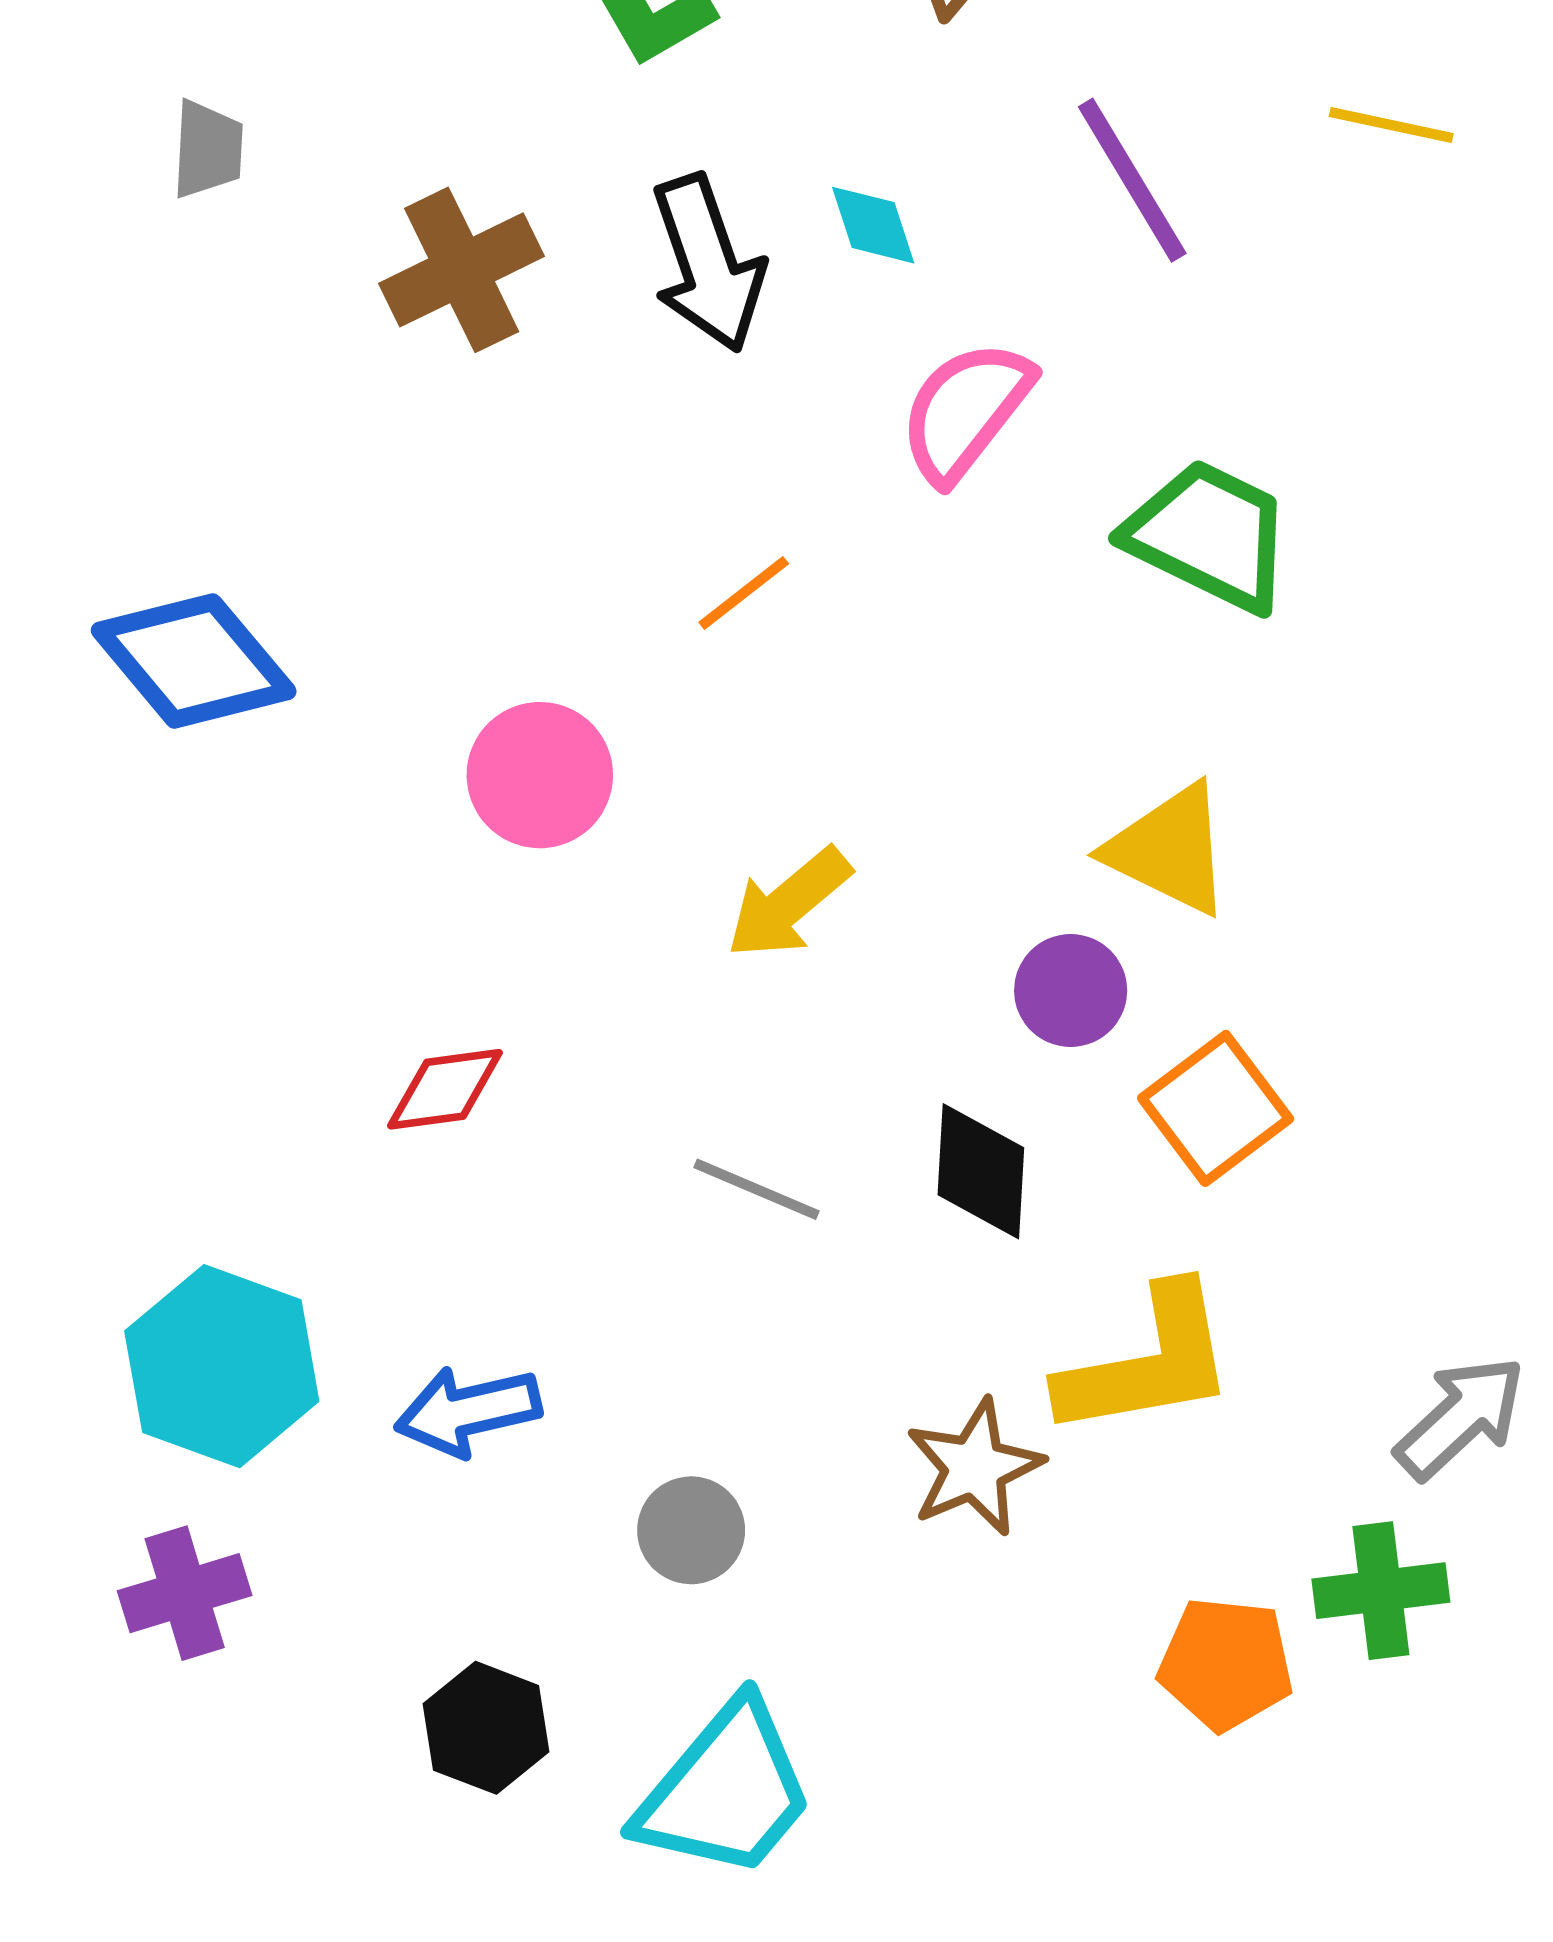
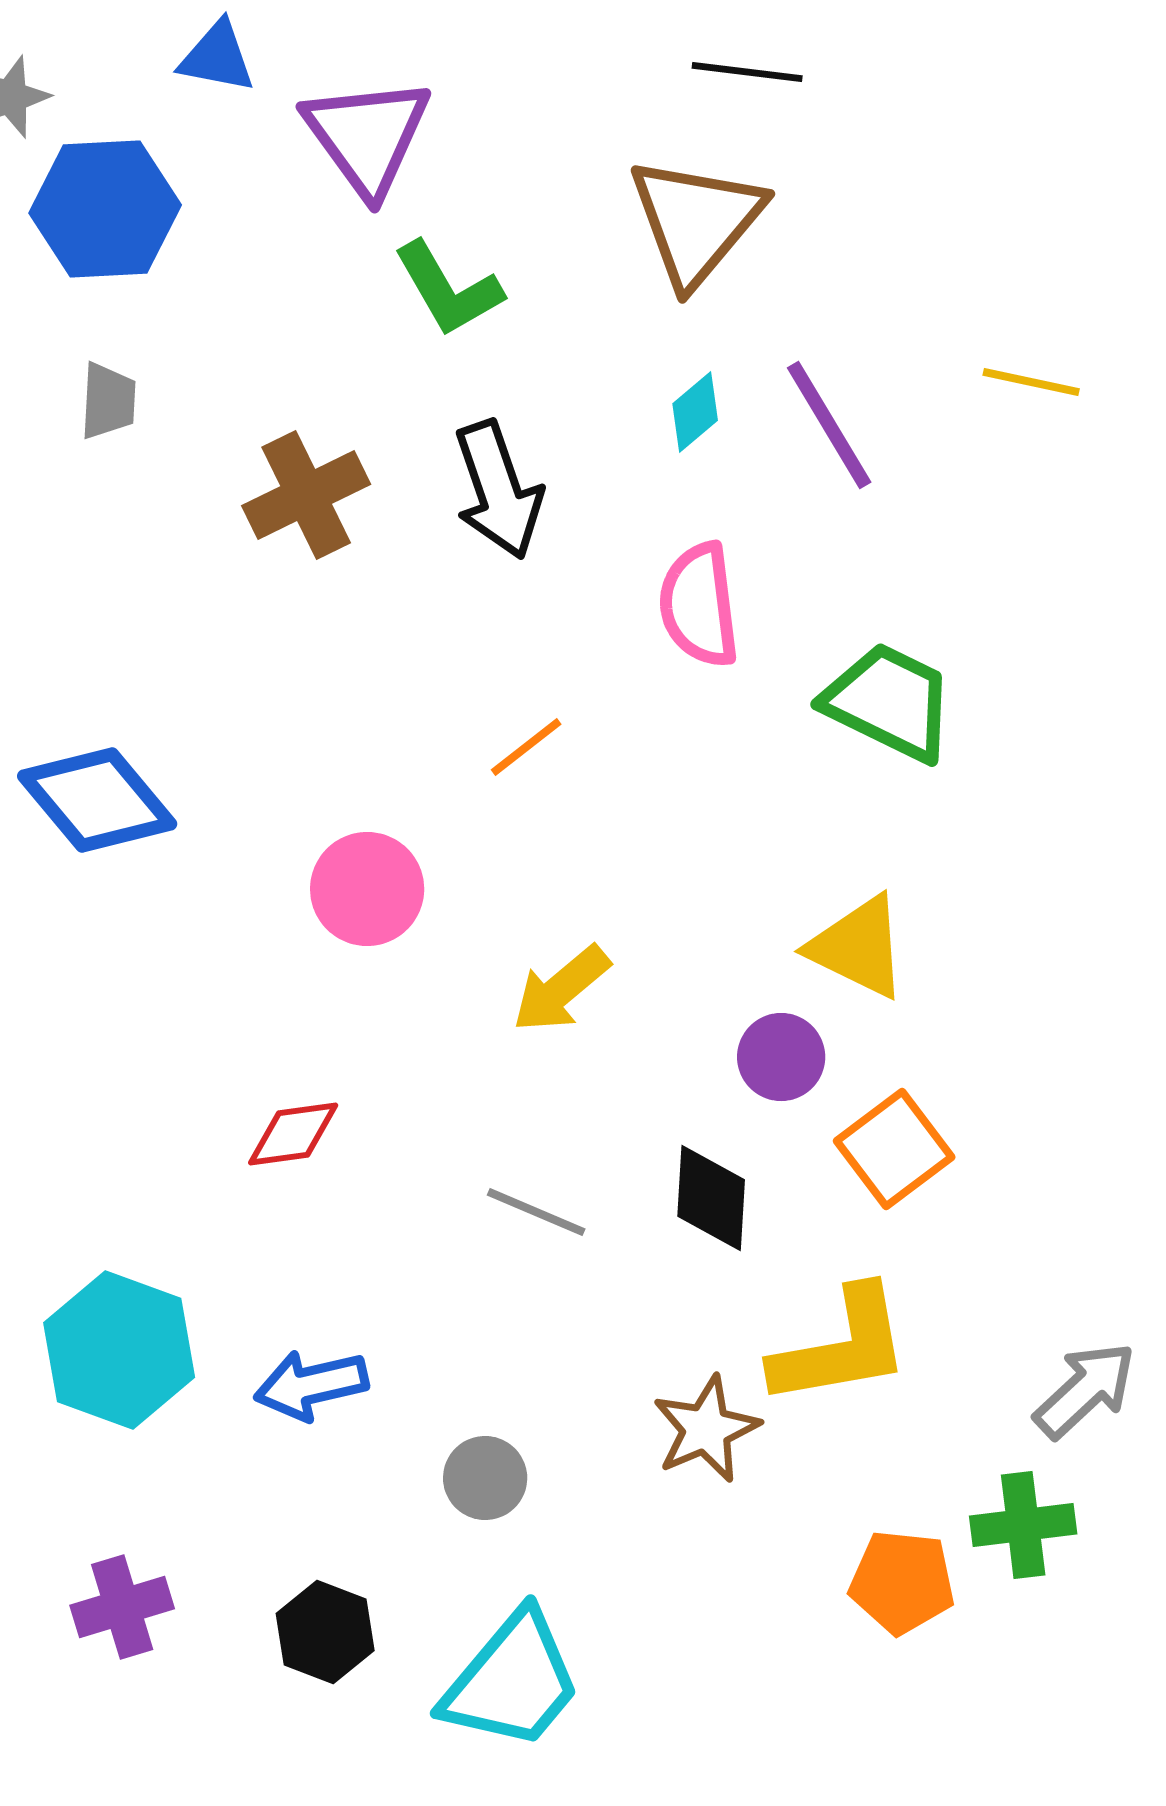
cyan diamond: (873, 225) -> (695, 412), moved, turned 68
pink semicircle: (965, 411) -> (699, 605), turned -45
purple cross: (185, 1593) -> (122, 1607), moved

